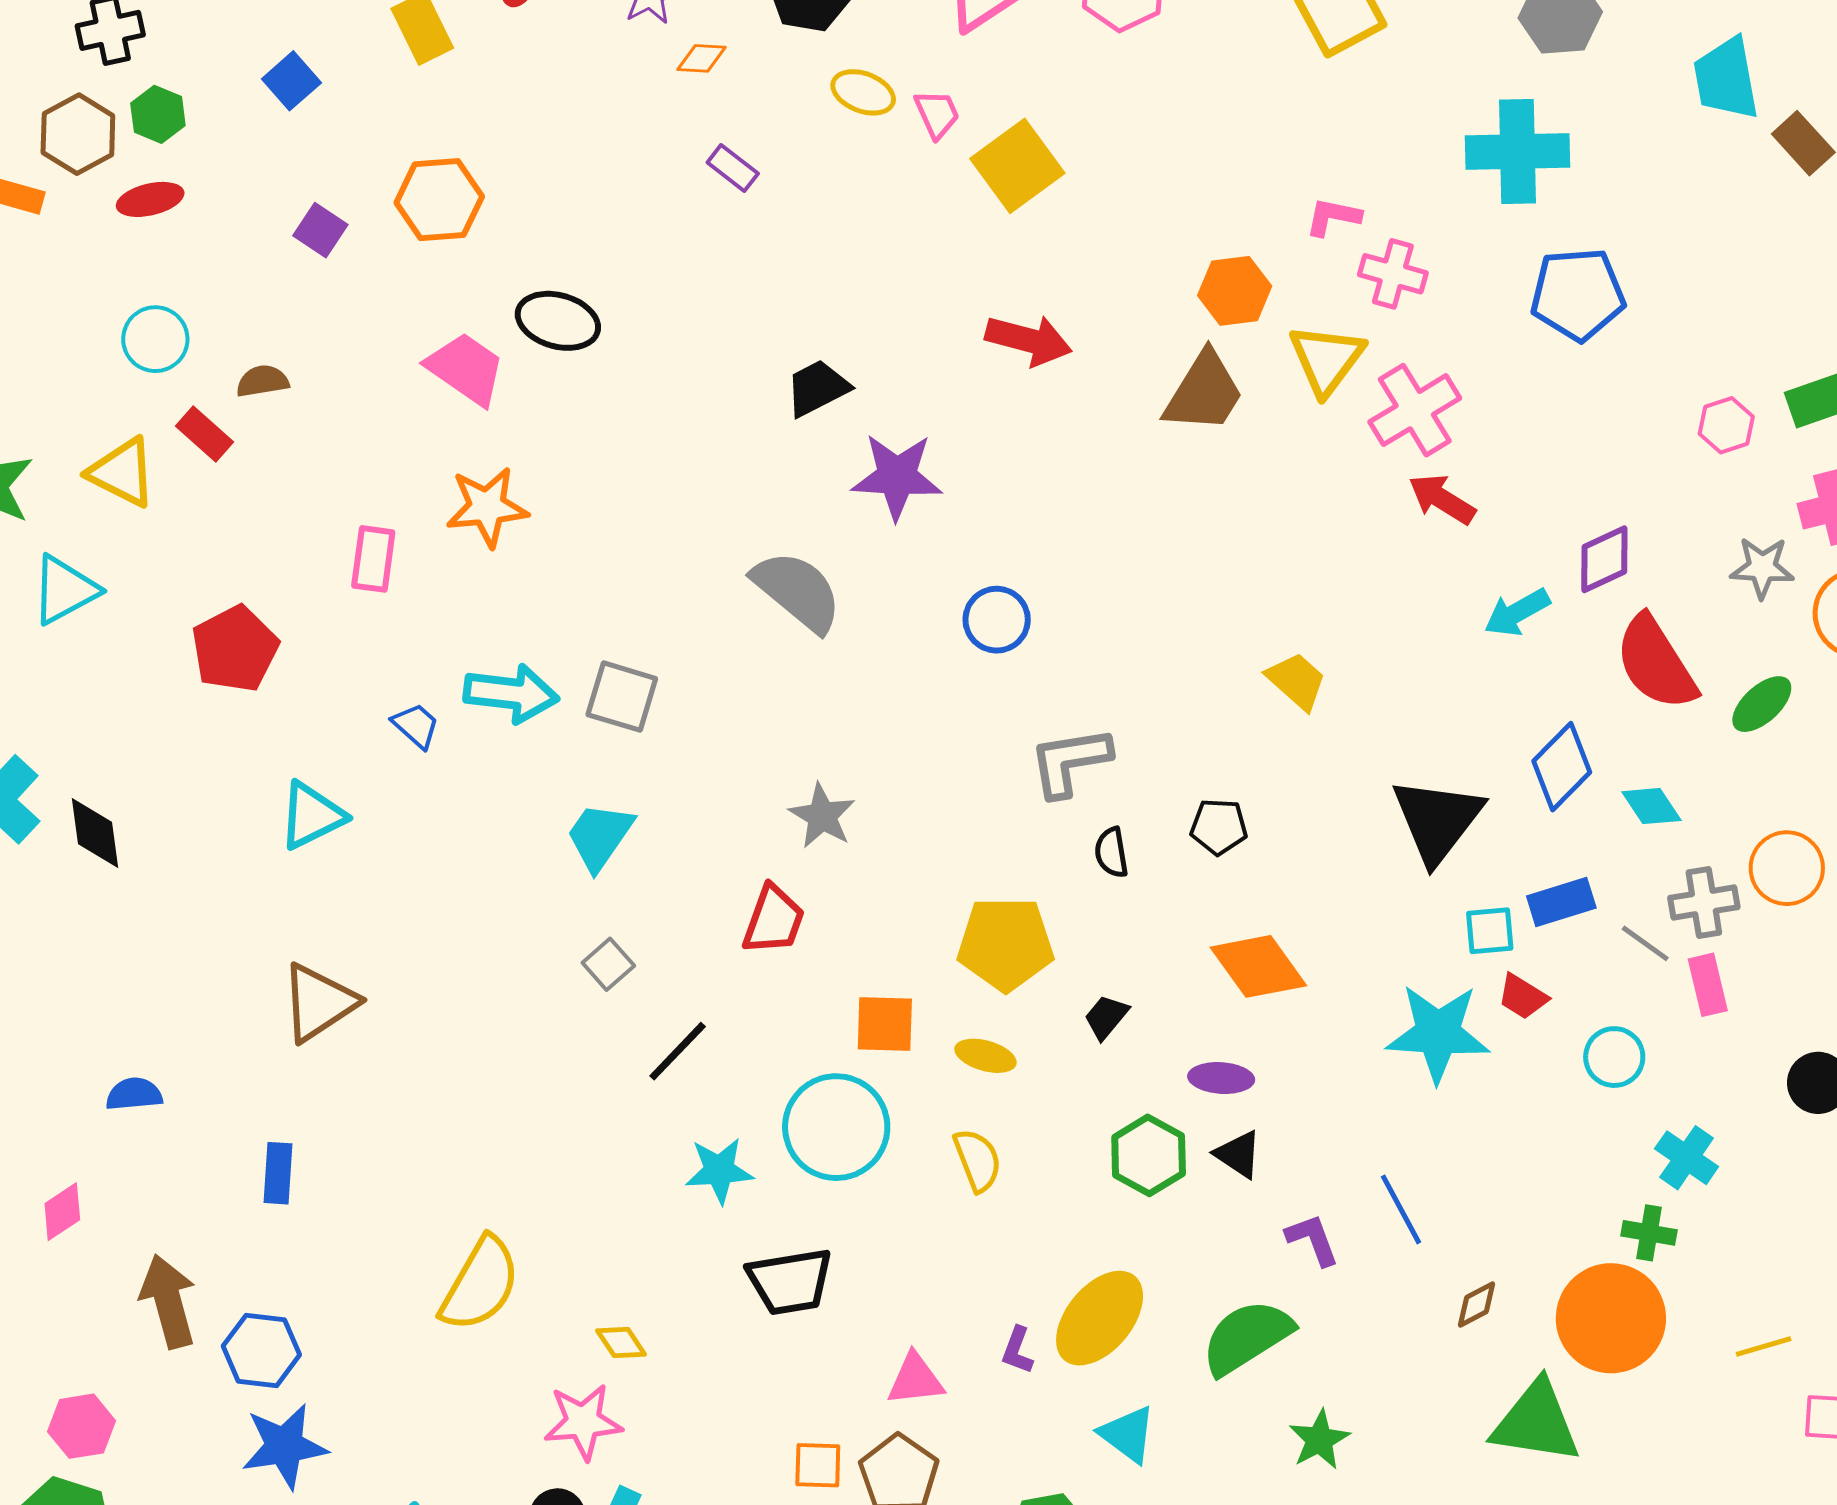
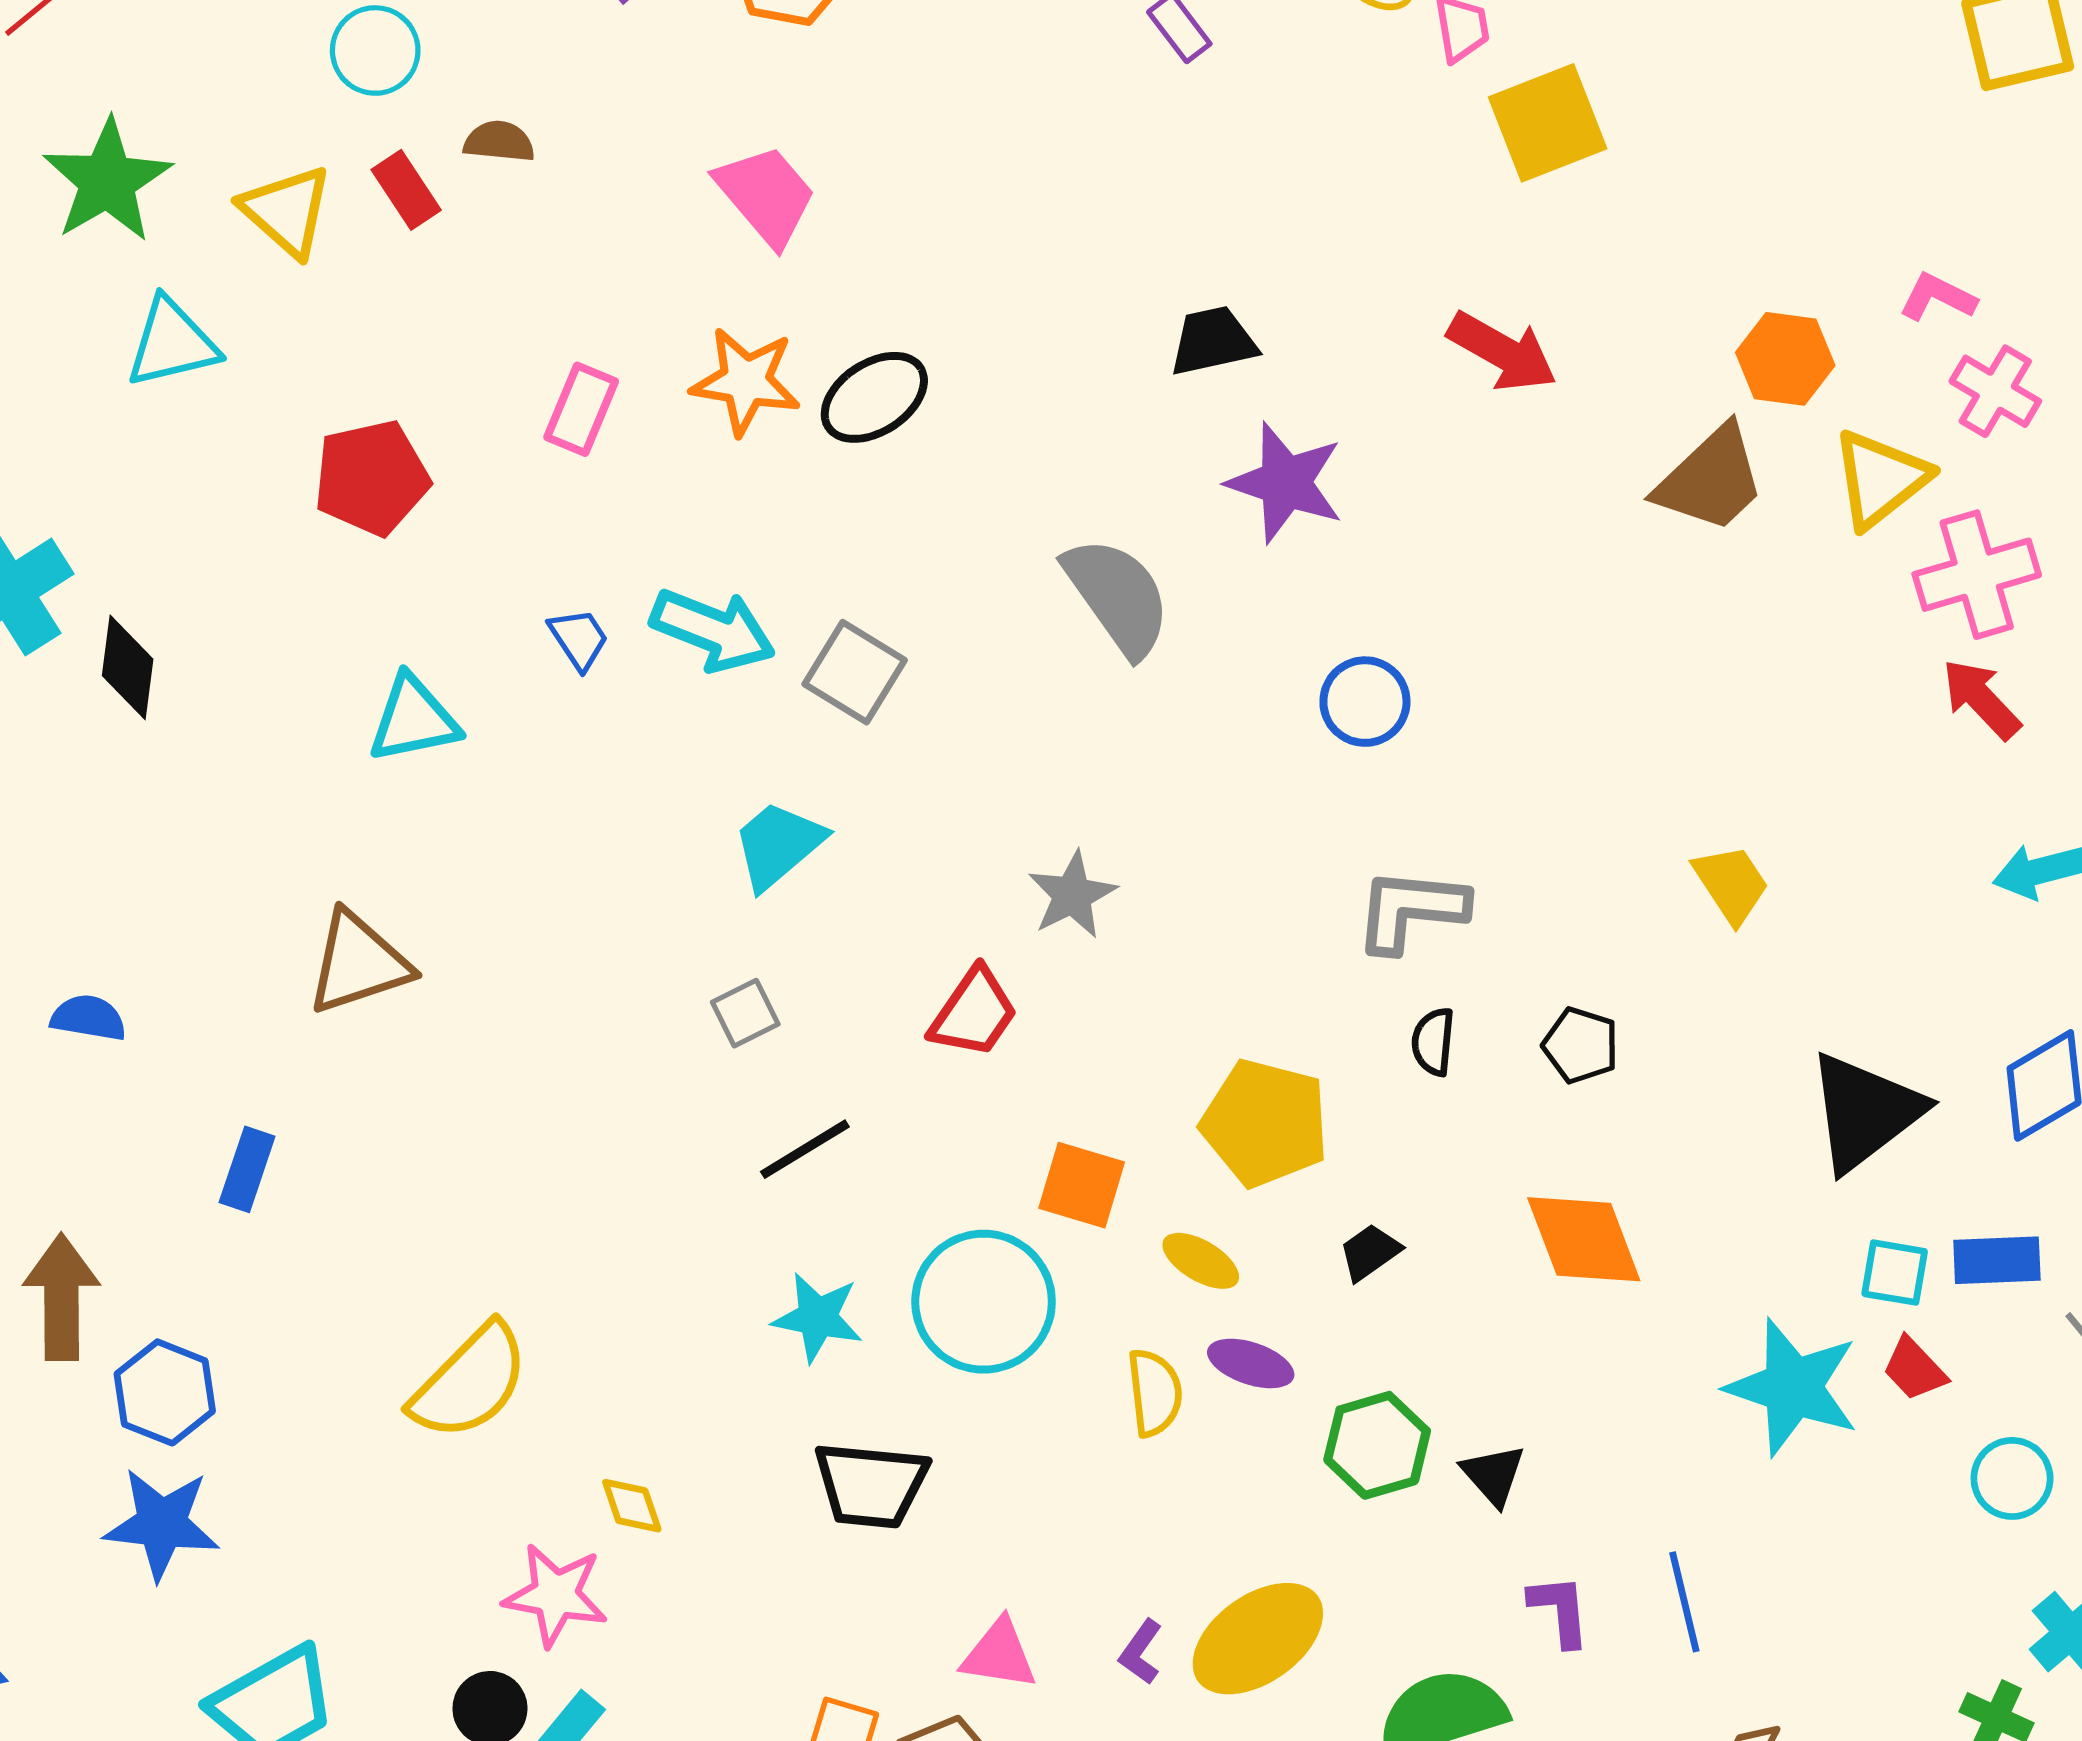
black ellipse: (558, 321) -> (874, 397), moved, turned -64
purple ellipse: (1221, 1078) -> (1251, 1363), moved

